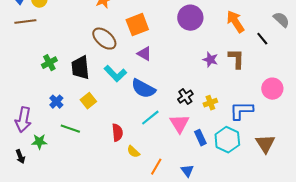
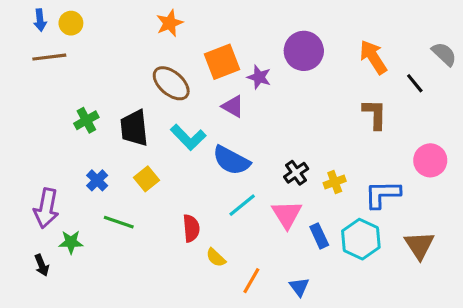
purple star: (210, 60) -> (259, 77), moved

